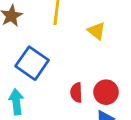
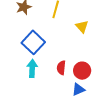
cyan arrow: (16, 102) -> (32, 68), moved

